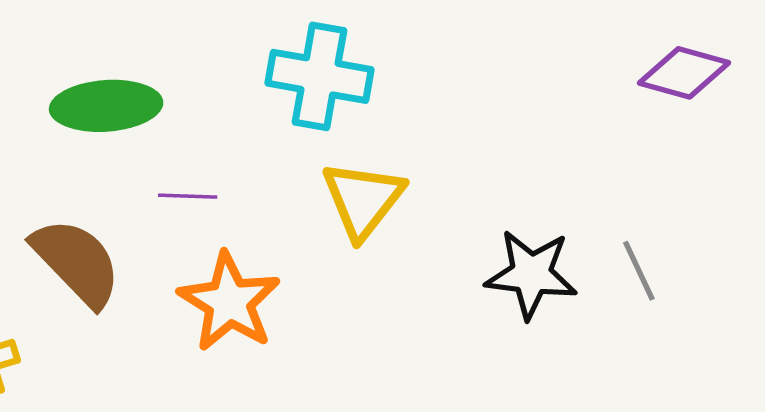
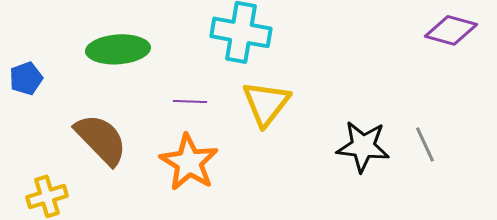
purple line: (188, 196) -> (190, 101), moved

